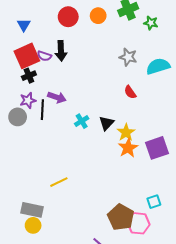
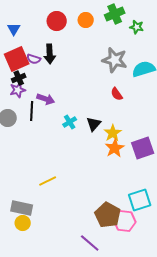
gray star: (128, 57) -> (115, 60), size x1.4
purple star: (28, 100) -> (18, 90), moved
cyan square: (154, 202) -> (140, 200), size x1.6

